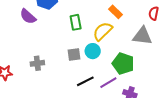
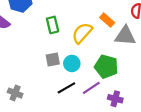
orange rectangle: (115, 12) -> (107, 20), moved
cyan circle: (93, 51) -> (72, 63), moved
gray cross: (37, 63) -> (15, 93), moved, turned 32

